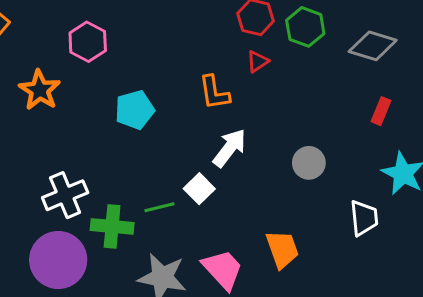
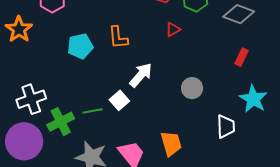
red triangle: (258, 61) -> (173, 29), moved
orange L-shape: (214, 93) -> (118, 37), moved
green cross: (112, 226) -> (61, 122), turned -36

